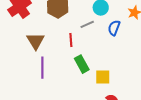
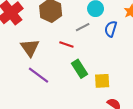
red line: (71, 40) -> (66, 44), turned -64
purple line: (42, 68) -> (39, 75), turned -50

